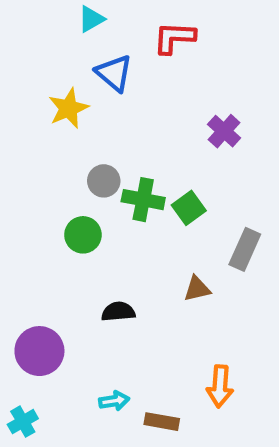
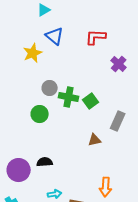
red L-shape: (174, 38) -> (96, 37), moved
purple cross: (224, 131) -> (119, 64), moved
black semicircle: (118, 312) -> (45, 162), moved

